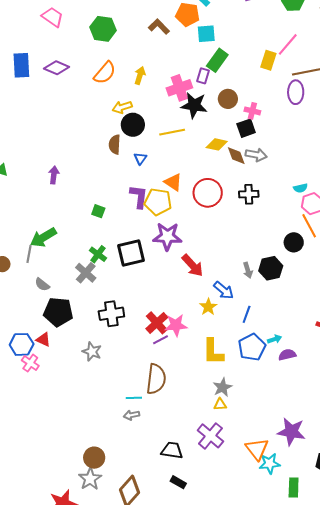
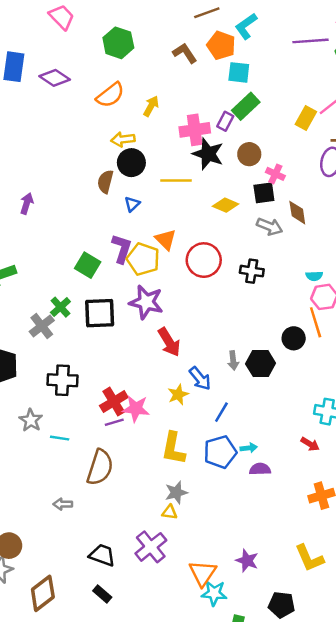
brown diamond: (236, 156) -> (297, 213), moved
green square: (98, 211) -> (88, 265), moved, size x1.5
cyan line: (134, 398) -> (60, 438), moved
purple star: (291, 432) -> (247, 561), size x0.7

